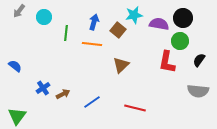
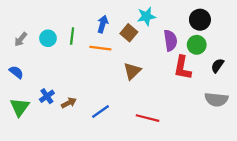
gray arrow: (19, 11) -> (21, 39), moved
cyan circle: (44, 17) -> (48, 38), moved
purple semicircle: (159, 24) -> (170, 40), moved, turned 72
green triangle: (17, 116) -> (20, 107), moved

